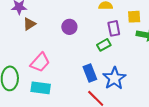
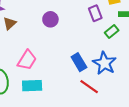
green rectangle: (104, 45) -> (112, 32), moved

